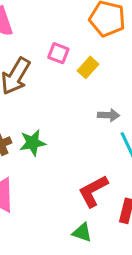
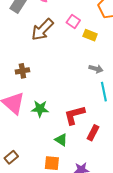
yellow rectangle: (88, 67) -> (90, 35), turned 56
green star: (33, 143) -> (40, 109), moved

